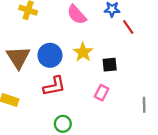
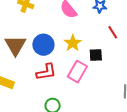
red line: (128, 27) -> (113, 32), moved
pink rectangle: (102, 93) -> (77, 72), moved, size x1.5

